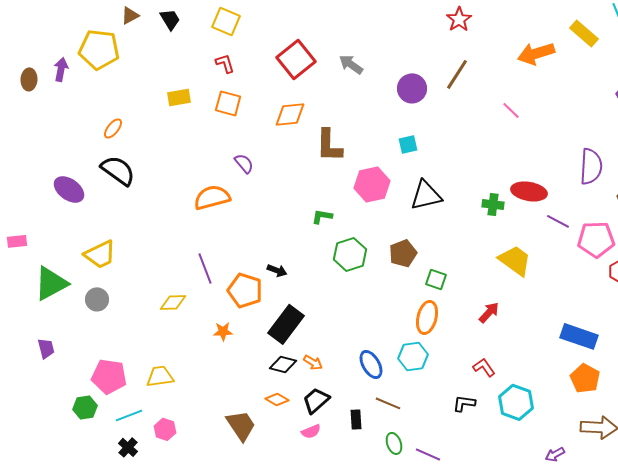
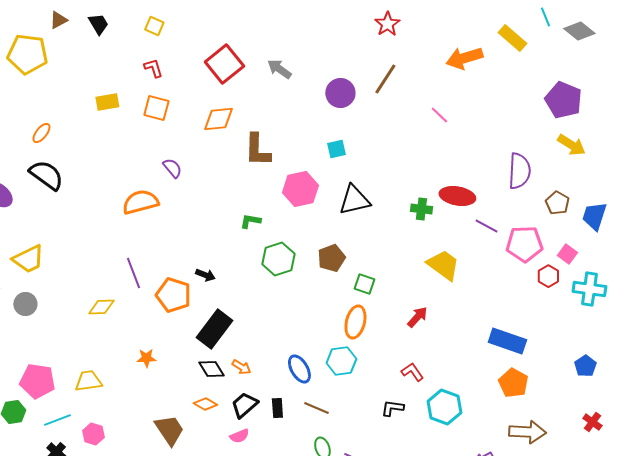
yellow square: (226, 21) -> (154, 26), size x0.7
orange star: (223, 331) -> (146, 358), moved
black diamond: (283, 364) -> (211, 369), turned 44
black rectangle: (356, 419) -> (277, 408), moved

